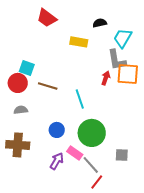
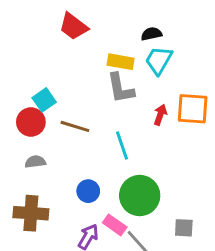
cyan trapezoid: (123, 38) -> (159, 60), moved
gray L-shape: (117, 60) -> (121, 88), moved
cyan square: (27, 68) -> (44, 100), turned 35

